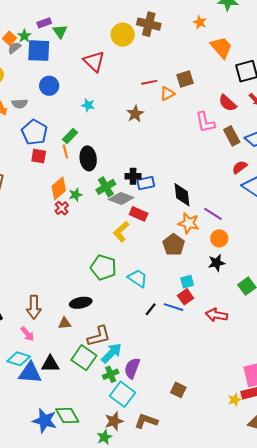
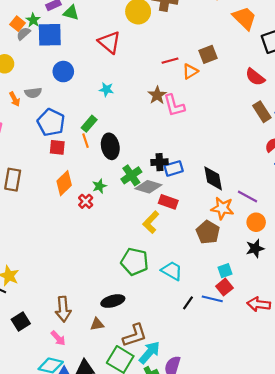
green triangle: (60, 31) -> (71, 13), turned -35
pink L-shape: (205, 122) -> (174, 105), moved
orange diamond: (59, 188) -> (64, 183), moved

